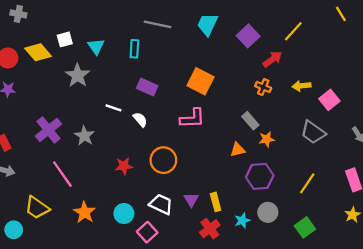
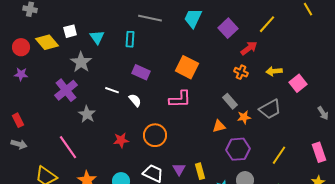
purple cross: (49, 130) -> (66, 90), moved
gray trapezoid: (313, 132) -> (270, 109), moved, turned -65

